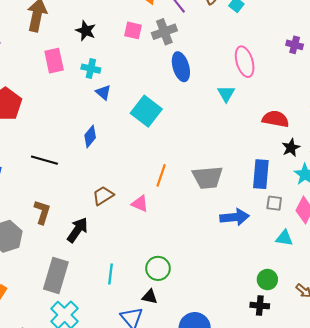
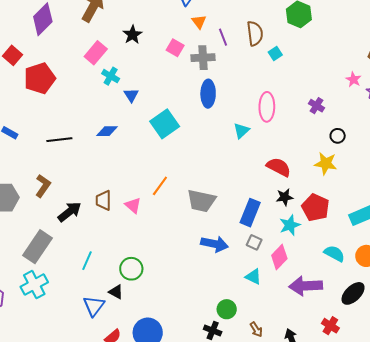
pink rectangle: (54, 61) -> (96, 53), turned 35
cyan cross: (91, 69) -> (111, 76), moved
blue diamond: (90, 136) -> (107, 131), turned 35
black line: (44, 160) -> (59, 140), turned -40
brown trapezoid: (103, 196) -> (103, 200), moved, turned -75

